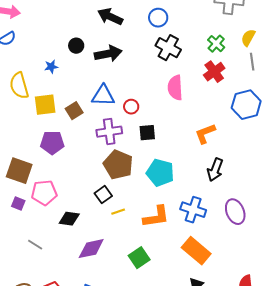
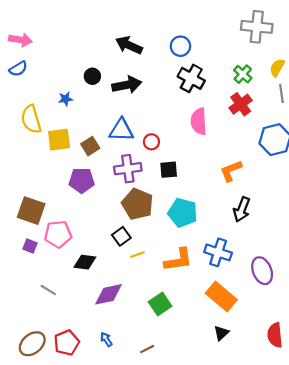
purple pentagon: (52, 143) -> (82, 180), moved
purple ellipse: (235, 212) -> (262, 271), moved

